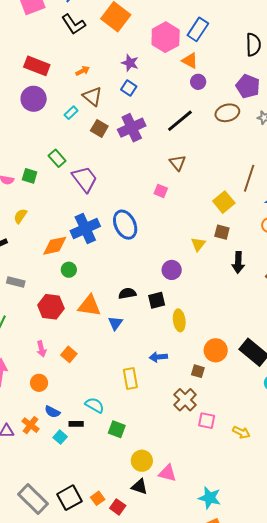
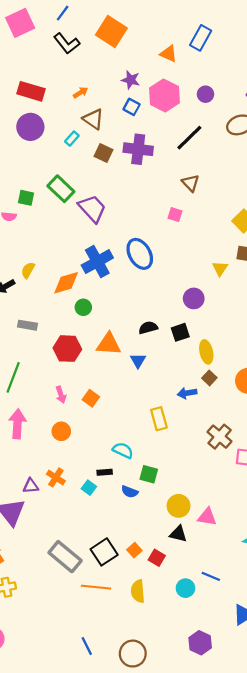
pink hexagon: (166, 37) -> (164, 95), moved
orange triangle: (190, 61) -> (169, 54), moved
purple cross: (132, 128) -> (138, 149), turned 36
green rectangle: (57, 158) -> (61, 189), size x1.4
green square: (30, 176) -> (26, 198), moved
yellow semicircle: (20, 216) -> (28, 270), moved
brown square: (198, 371) -> (209, 378), moved, turned 32
blue semicircle: (52, 412) -> (130, 492), moved

